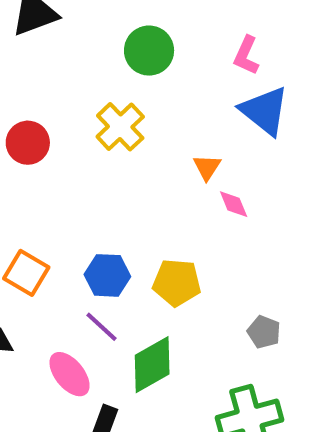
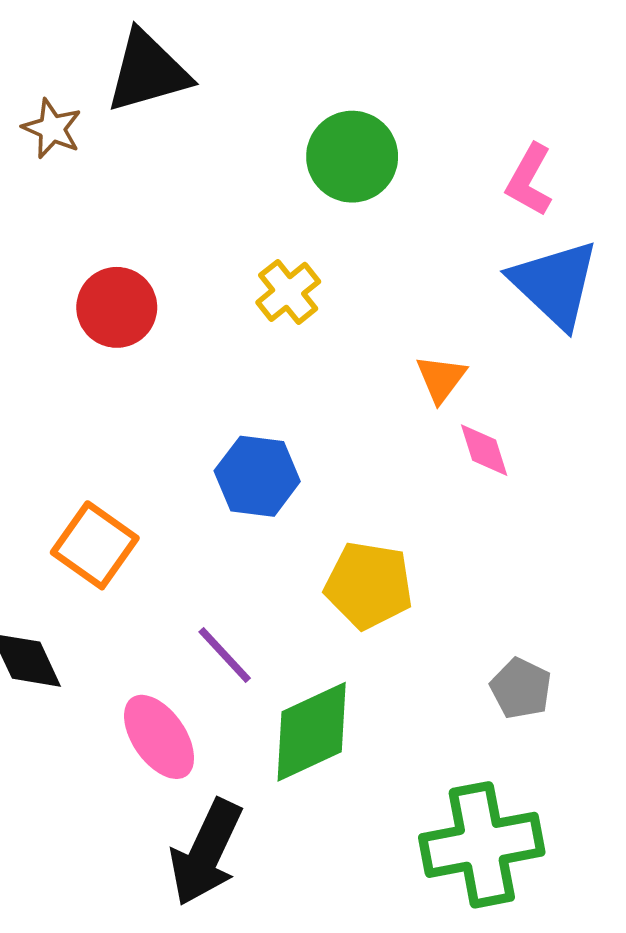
yellow cross: (120, 127) -> (288, 292), size x0.7
blue hexagon: (107, 275) -> (257, 476), moved

